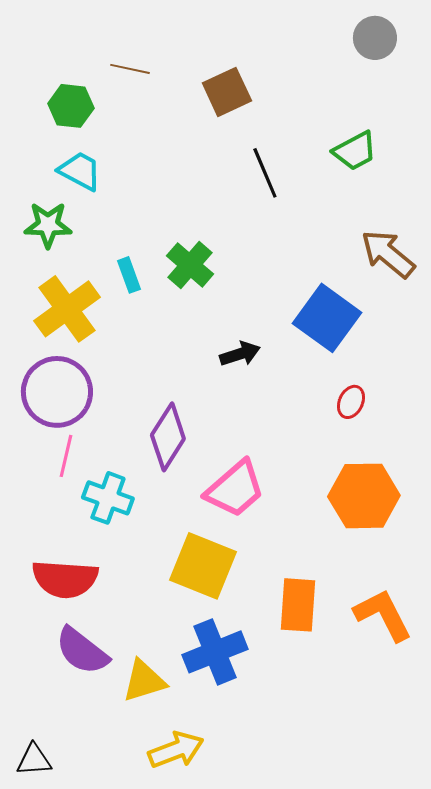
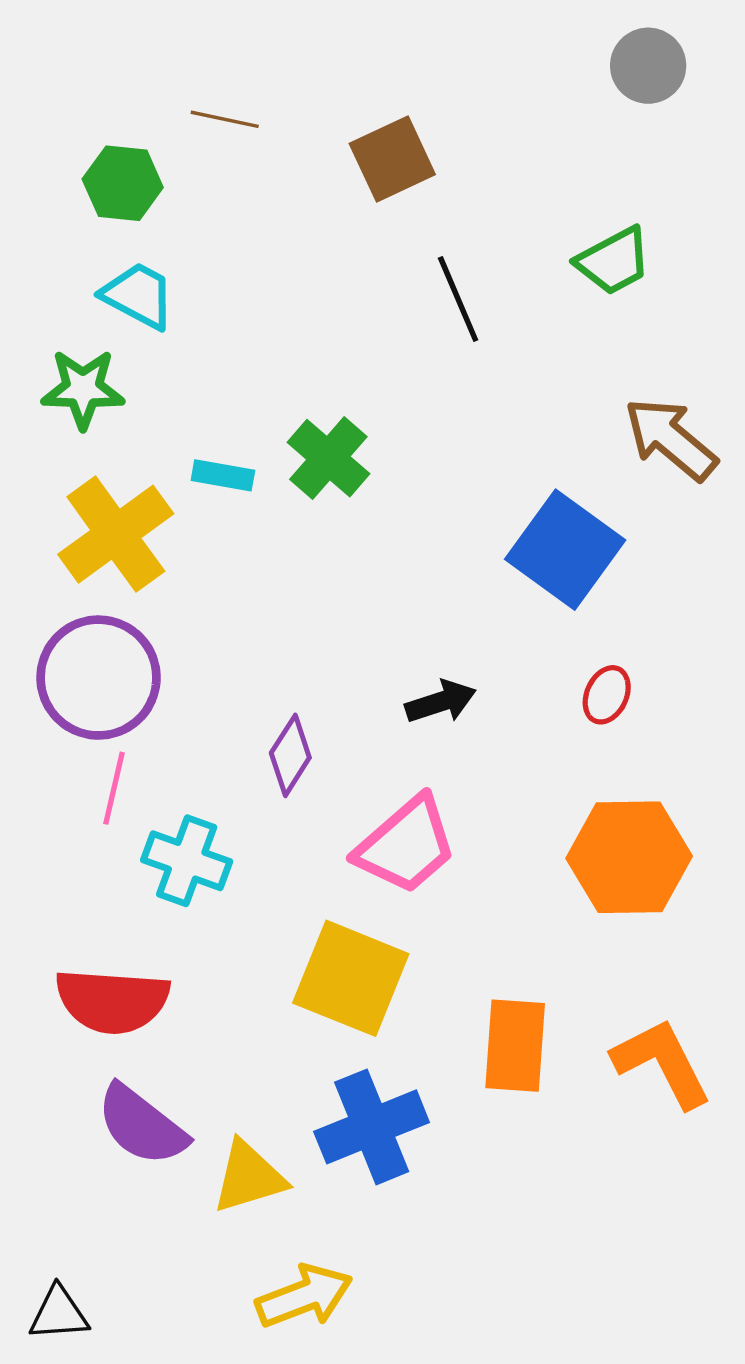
cyan rectangle: (129, 275) -> (223, 475), turned -60
black arrow: (240, 354) -> (441, 702), moved
purple diamond: (168, 437) -> (290, 755), size x0.7

